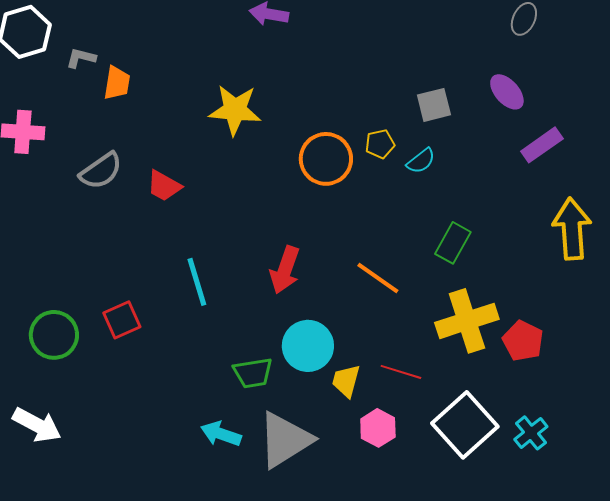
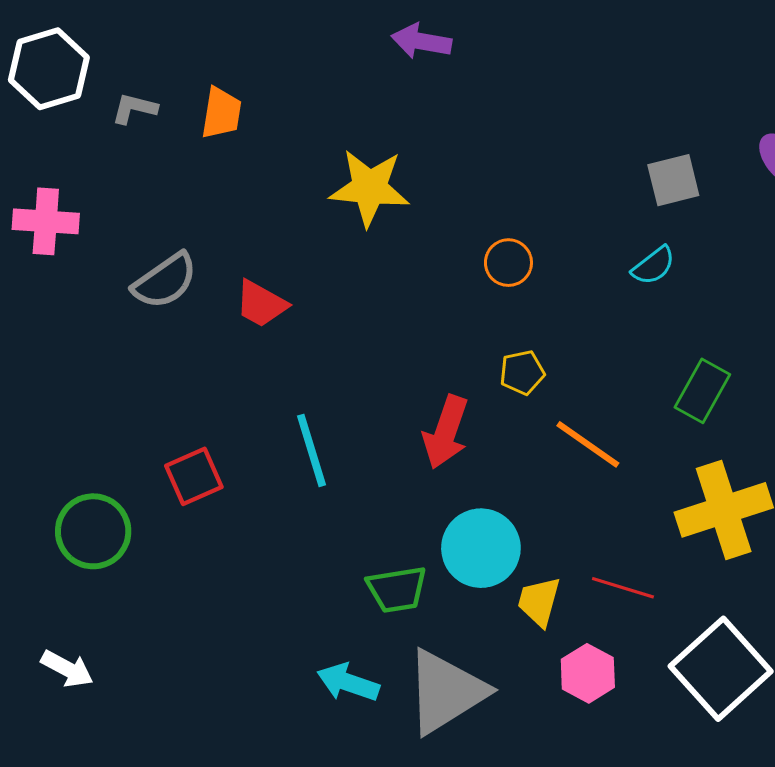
orange trapezoid: (117, 83) -> (221, 113), moved
yellow pentagon: (380, 144) -> (522, 373), moved
orange circle: (326, 159) -> (508, 263), size x0.6
red square: (122, 320) -> (194, 476), moved
white arrow: (37, 425) -> (67, 669), size x0.7

